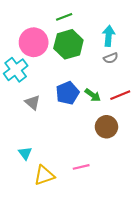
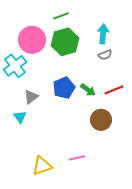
gray triangle: (33, 102) -> (31, 97), turned 42
cyan triangle: (25, 153) -> (20, 117), moved

